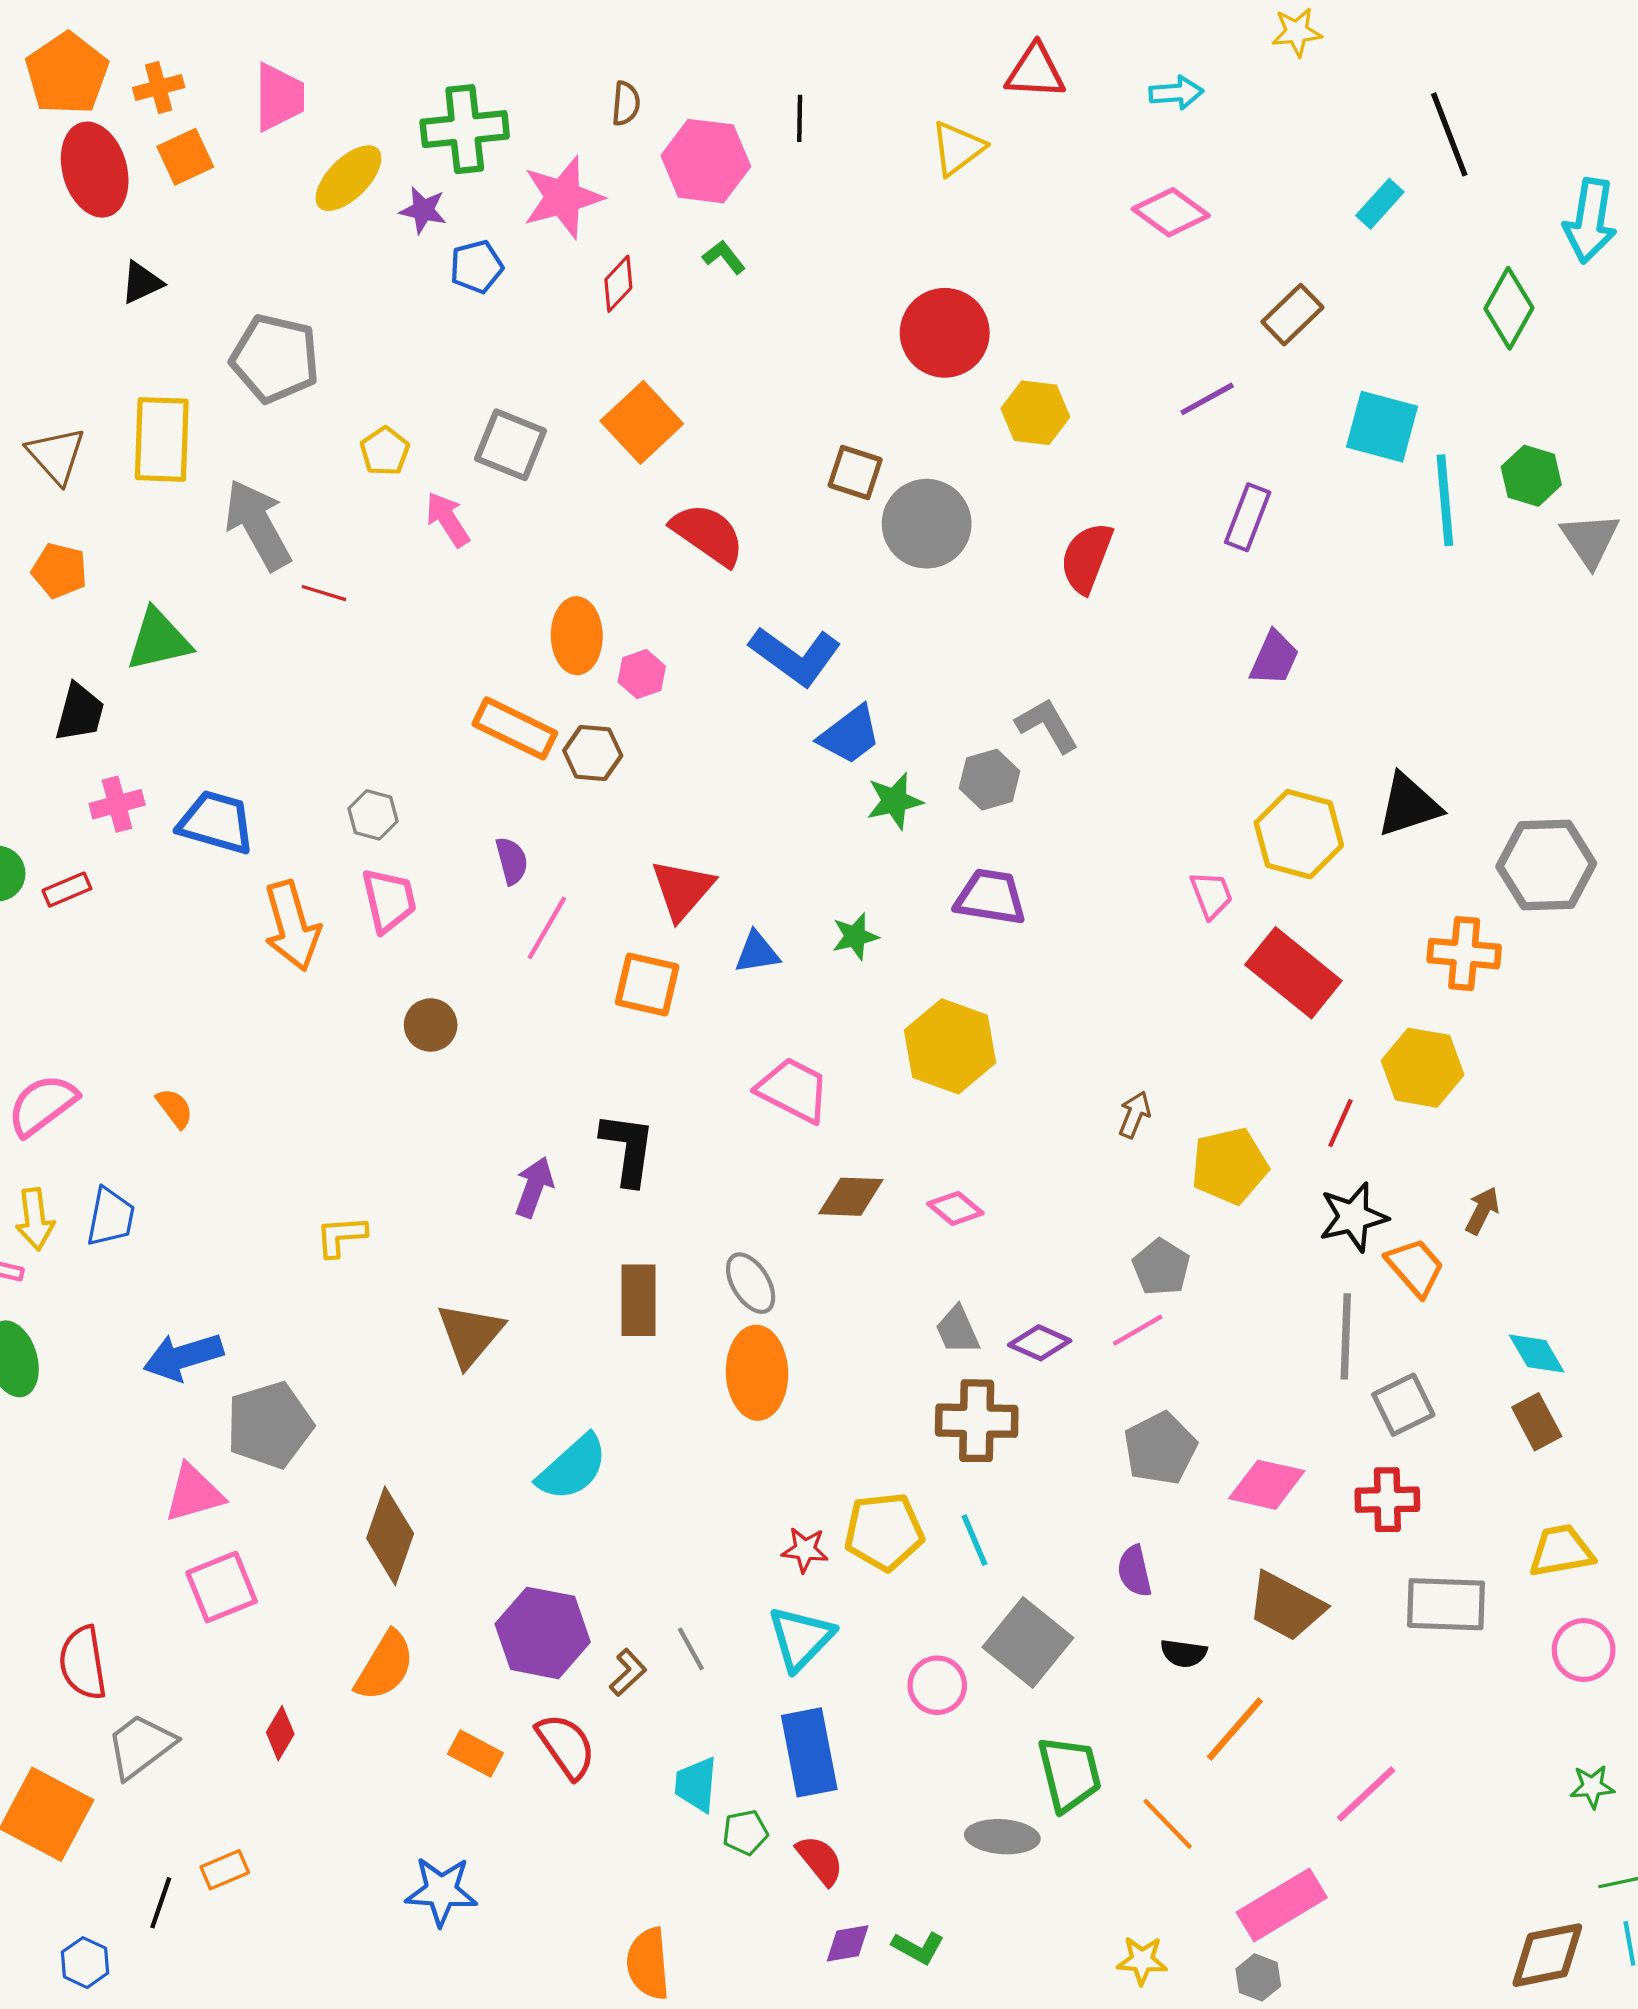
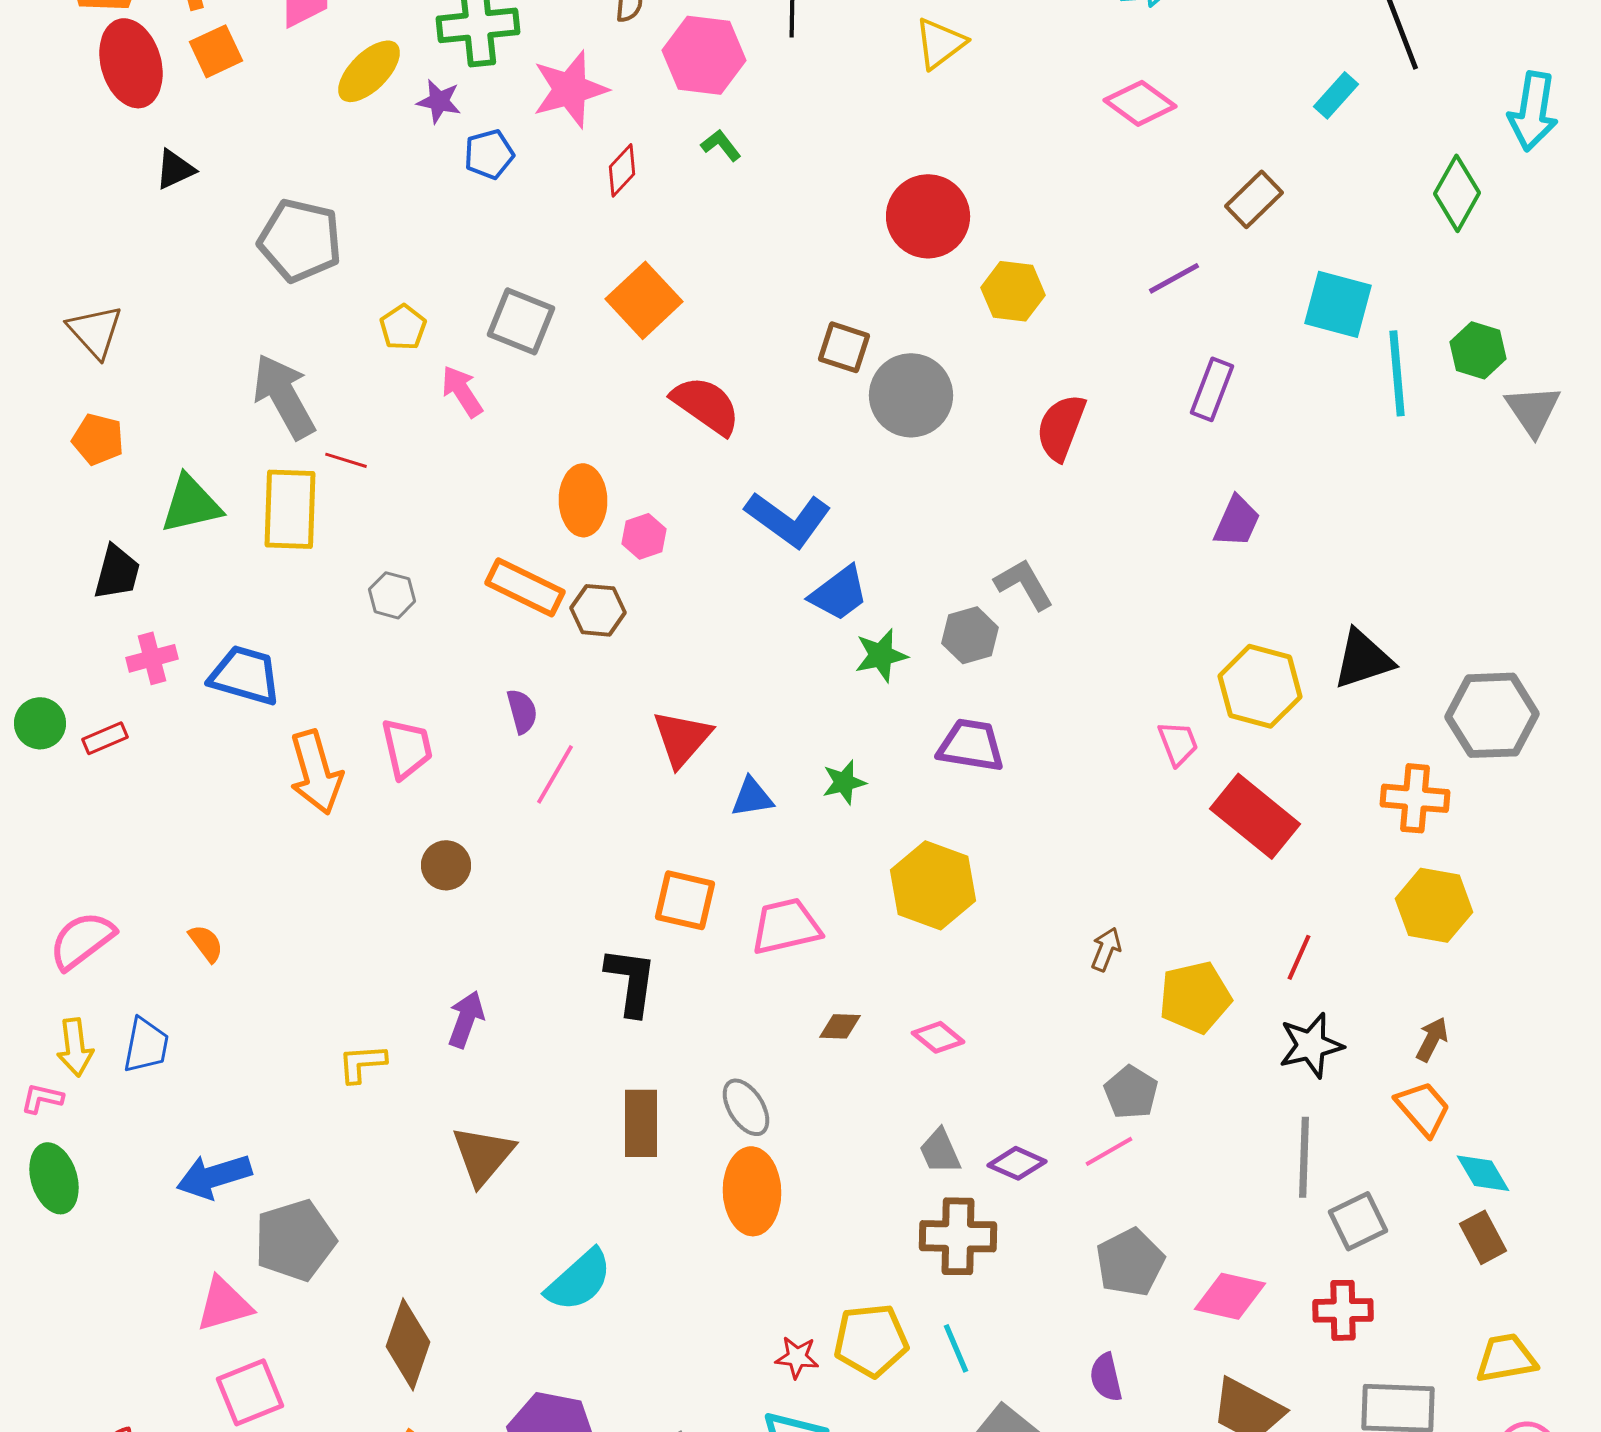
yellow rectangle: (162, 439) -> (290, 509), moved
gray hexagon: (373, 815) -> (392, 595), moved
orange square: (647, 984) -> (685, 900), moved
yellow hexagon: (1423, 1068) -> (1434, 905), moved
pink trapezoid: (793, 1090) -> (786, 926), turned -40
purple arrow: (534, 1187) -> (466, 1019), moved
brown diamond: (851, 1197) -> (840, 1026), size x0.7
orange trapezoid: (1415, 1267) -> (1423, 1108), moved

